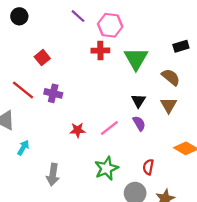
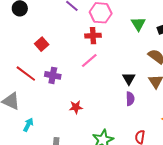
green triangle: (136, 59) -> (138, 24), moved, size x0.7
purple semicircle: (139, 123) -> (130, 99), turned 32
pink line: (109, 128) -> (89, 60), moved

